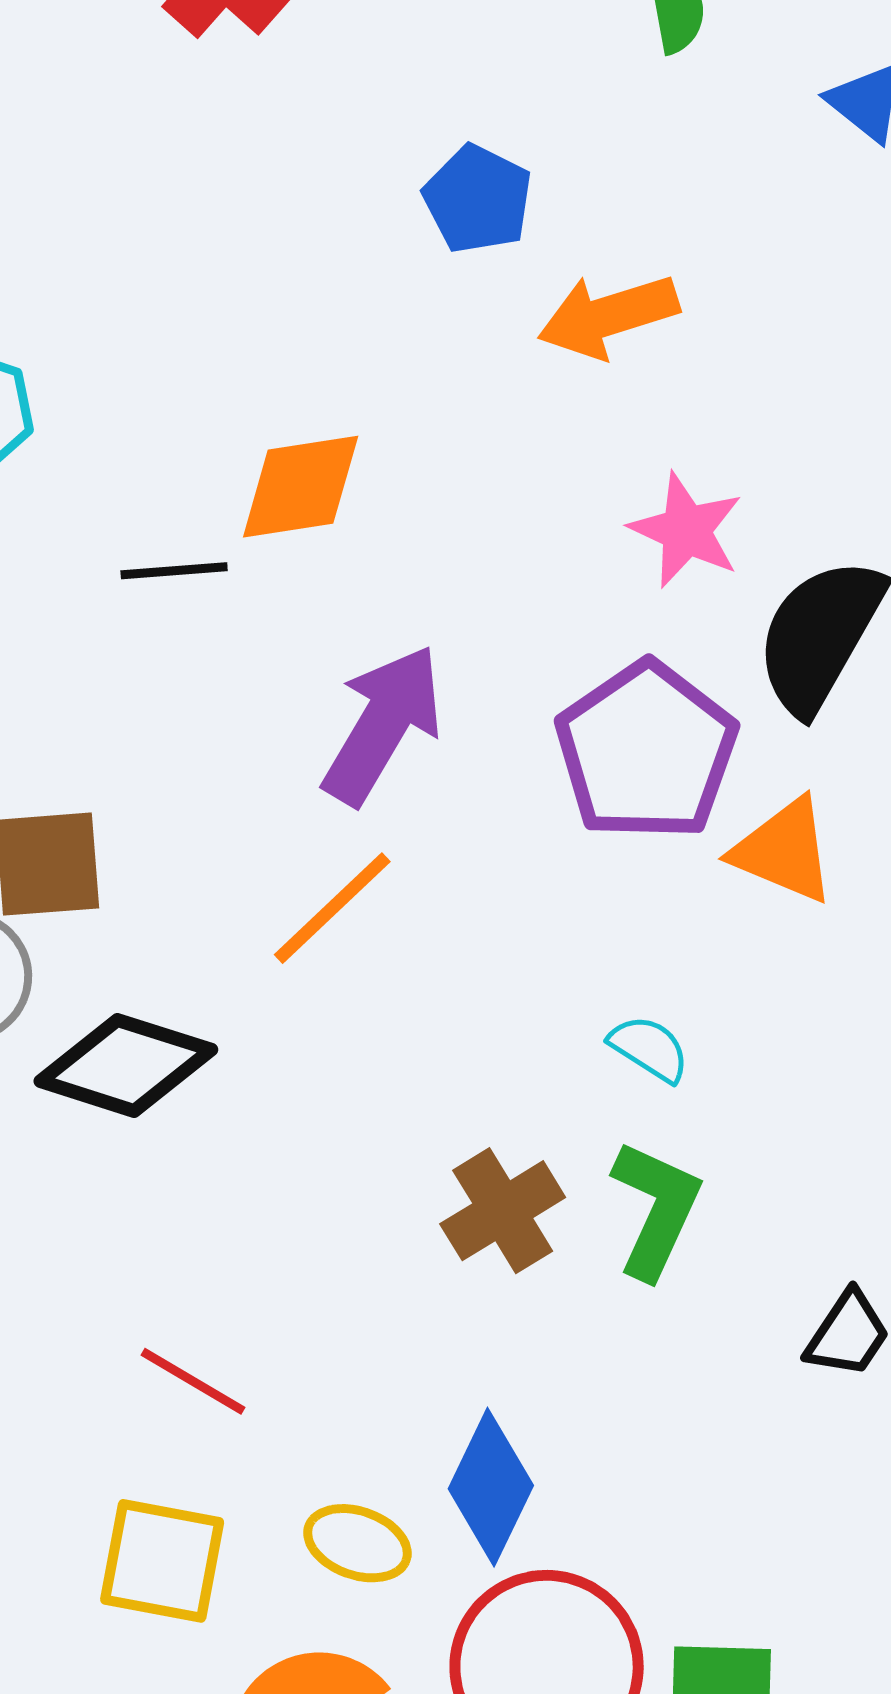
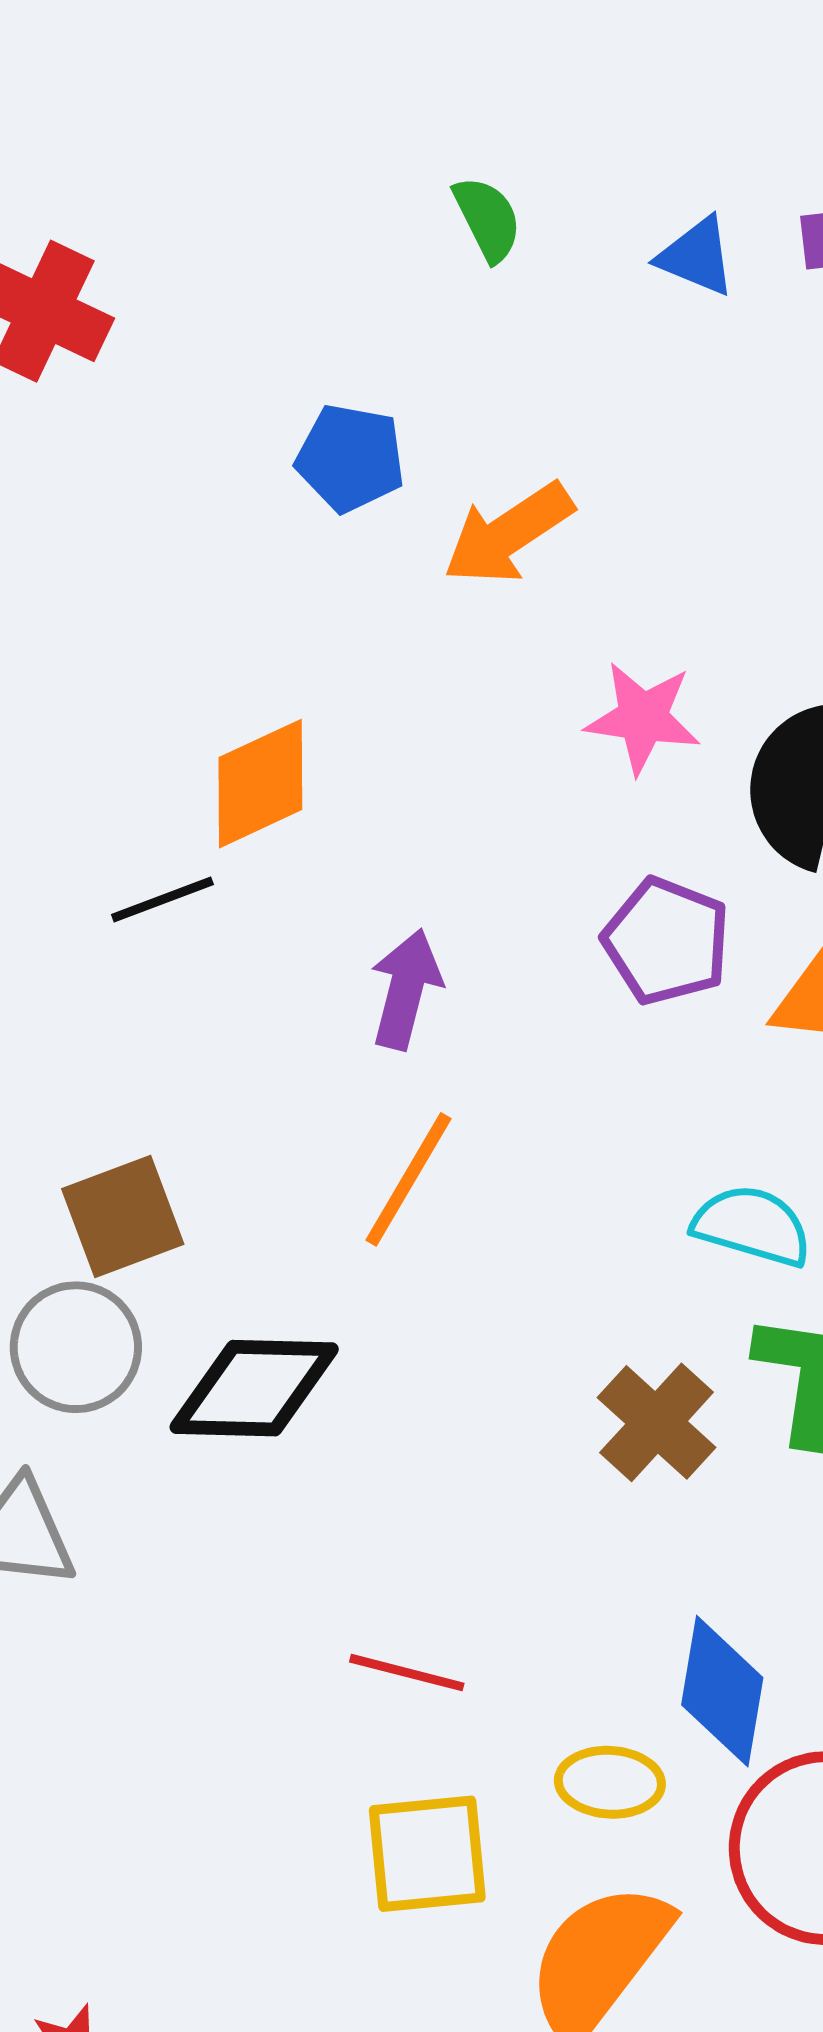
purple arrow: (383, 725) -> (406, 989), size x0.7
purple pentagon: (646, 751) -> (666, 941), size x0.7
cyan semicircle: (649, 1048) -> (752, 1226), size x1.4

